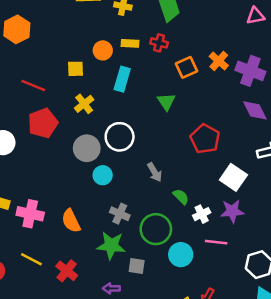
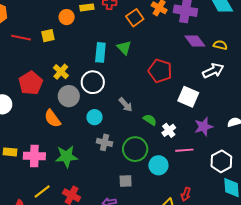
cyan rectangle: (122, 79) -> (100, 52), moved
red line: (33, 86) -> (21, 38), moved
yellow cross: (84, 104) -> (61, 72), moved
cyan circle: (103, 175) -> (94, 117), moved
purple star: (232, 211) -> (204, 127), moved
orange semicircle: (71, 221) -> (52, 118), moved
green star: (111, 246) -> (66, 156), moved
yellow line: (31, 259) -> (42, 191), turned -54

